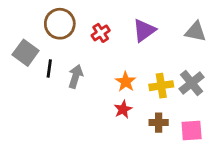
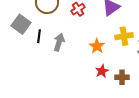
yellow cross: (161, 86) -> (124, 36), moved
red star: (123, 109) -> (102, 71), moved

